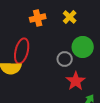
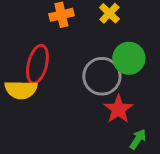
gray circle: (65, 59) -> (102, 76), size x1.6

